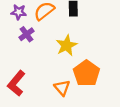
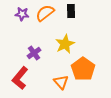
purple cross: (26, 34) -> (34, 53), moved

